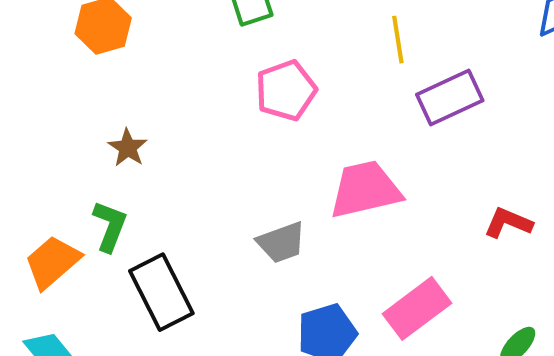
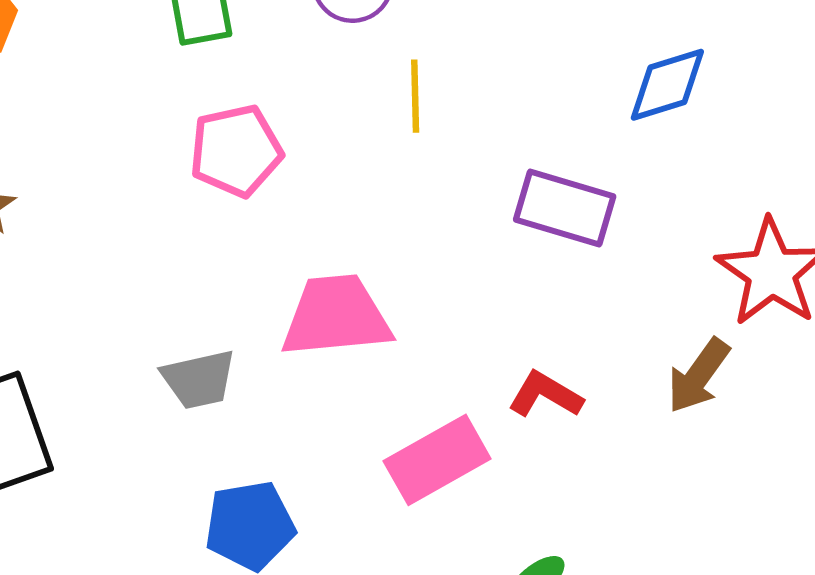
purple rectangle: (450, 98) -> (565, 208), moved, turned 34
pink rectangle: (417, 308) -> (437, 460), moved

